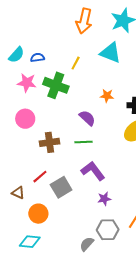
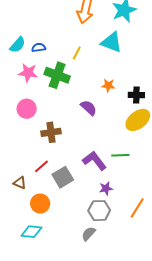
green line: (84, 142) -> (120, 155), moved
gray hexagon: (108, 230) -> (99, 211), moved

